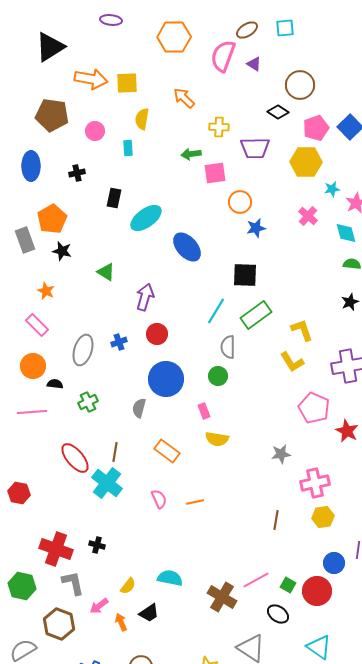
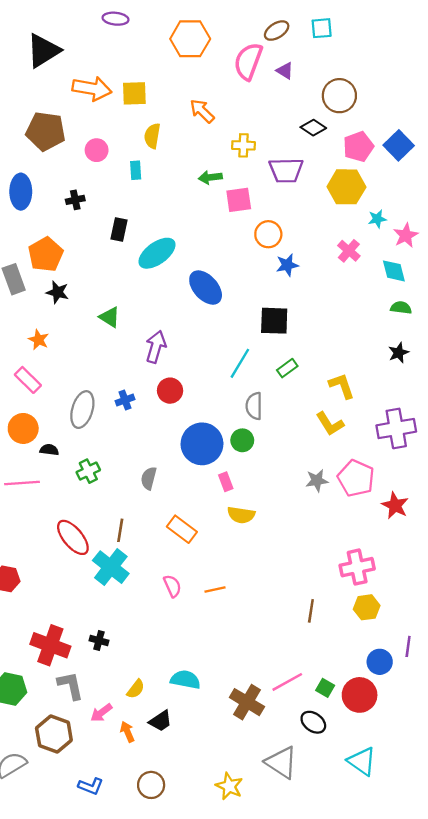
green rectangle: (256, 315) -> (287, 368), size x0.6
blue circle: (166, 379) -> (202, 444), moved
gray star: (281, 454) -> (317, 481), moved

